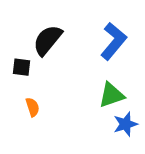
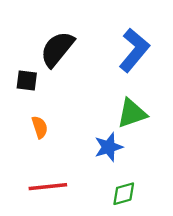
blue star: (125, 124) -> (109, 147), moved

